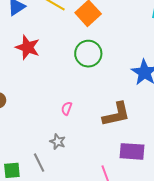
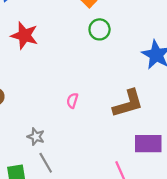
green circle: (88, 54) -> (100, 29), moved, size x0.7
gray star: (58, 142) -> (36, 137), moved

